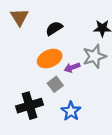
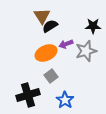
brown triangle: (19, 17) -> (42, 16), moved
purple arrow: (72, 68) -> (66, 44), moved

